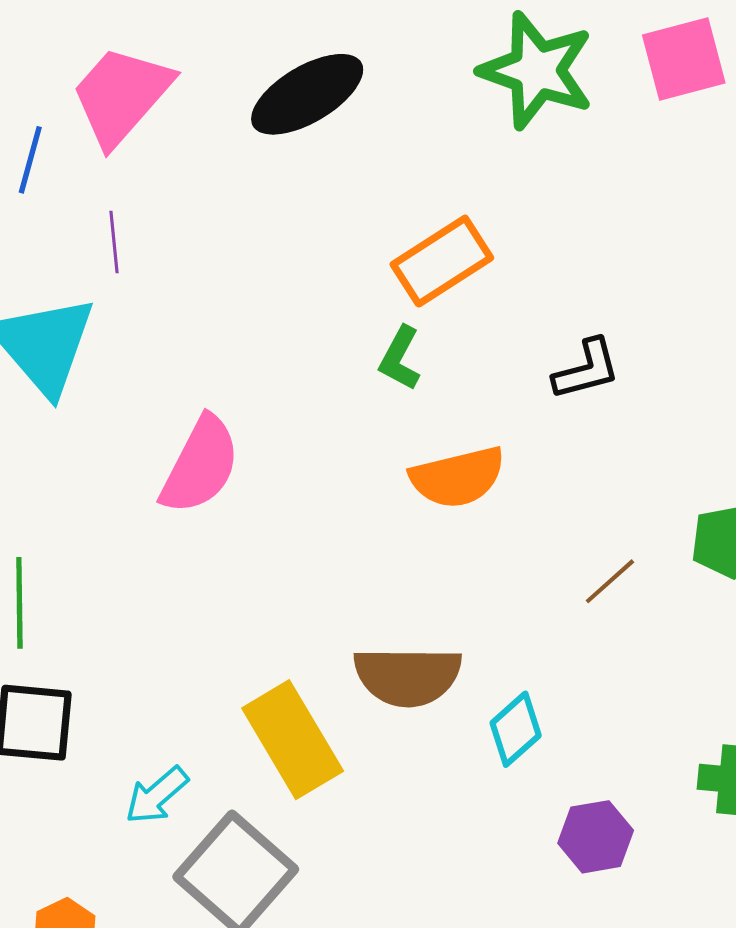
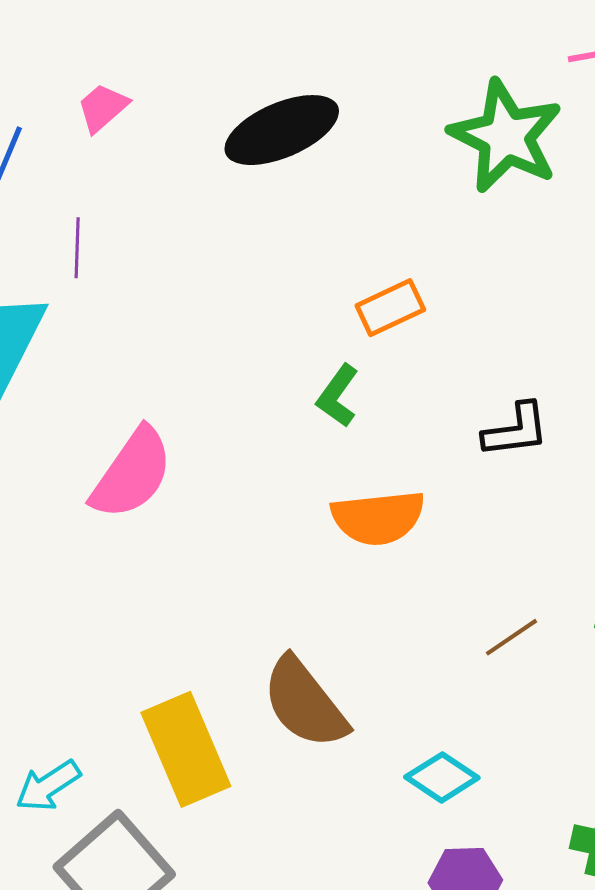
pink trapezoid: (121, 96) -> (103, 108), size x0.5
orange rectangle: (442, 261) -> (390, 308), size x0.7
brown semicircle: (408, 676) -> (305, 703), turned 44
cyan diamond: (516, 729) -> (442, 777), moved, turned 68

